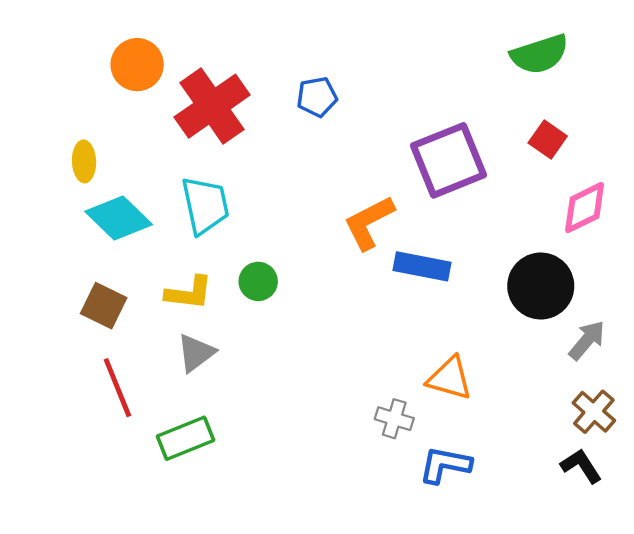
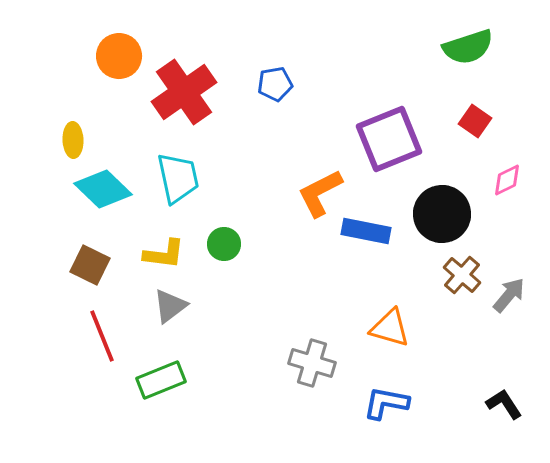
pink diamond: (585, 208) -> (507, 180), size x0.7
black circle: (541, 286) -> (442, 214), moved
brown cross: (594, 412) -> (462, 275), moved
gray cross: (394, 419) -> (312, 363), moved, size x1.4

